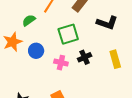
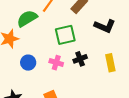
green semicircle: (29, 20) -> (27, 18), size x1.5
blue circle: (36, 51) -> (28, 63), moved

